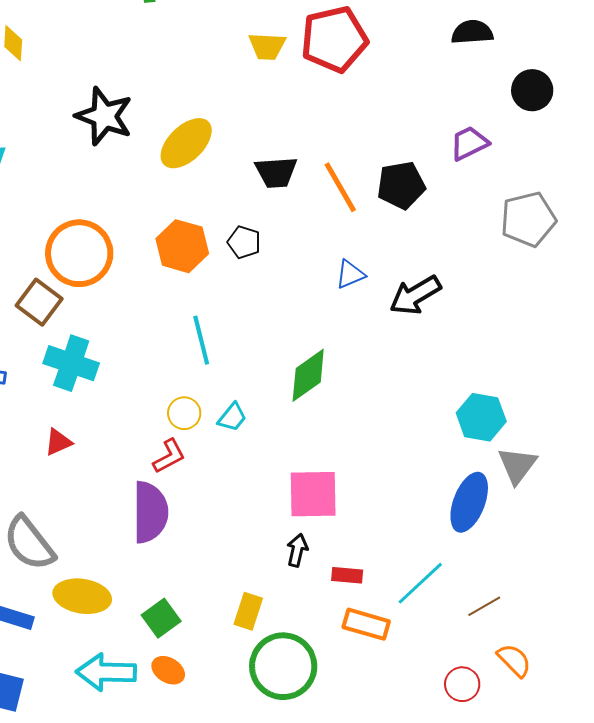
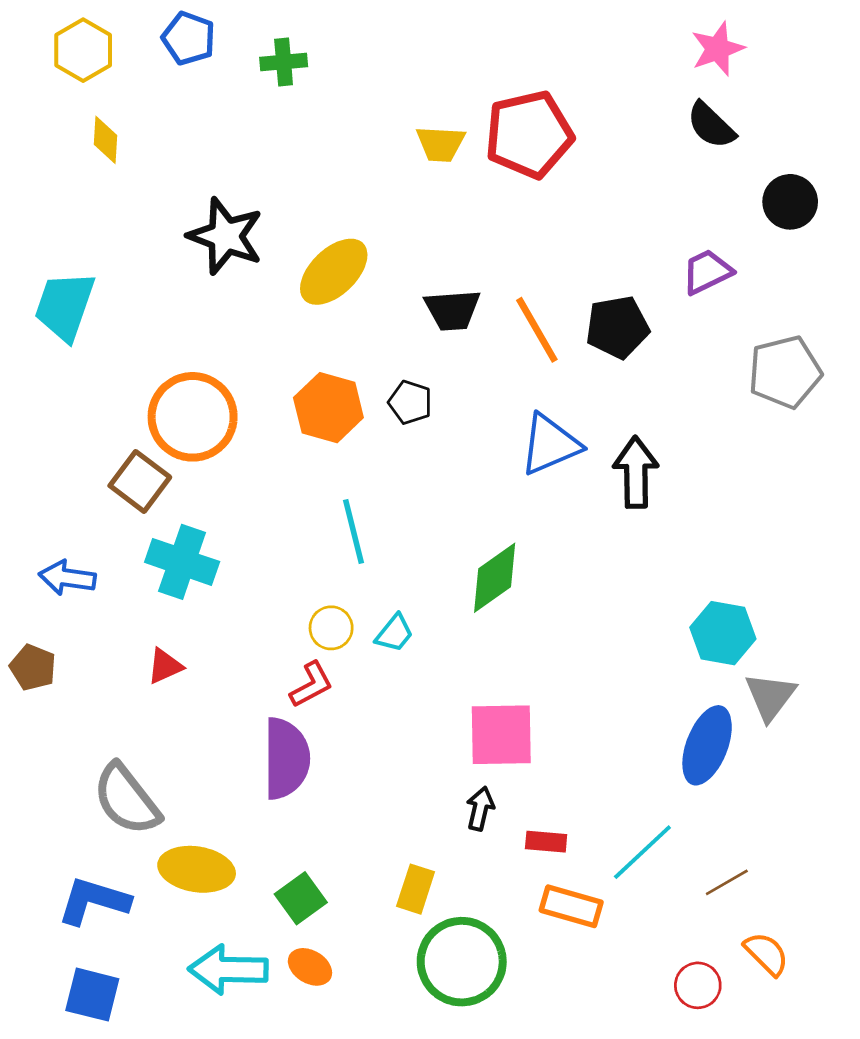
black semicircle: (472, 32) -> (711, 125), turned -132
blue triangle: (350, 274) -> (550, 445), size x1.6
black arrow: (415, 295) -> (636, 472), turned 120

